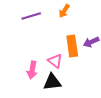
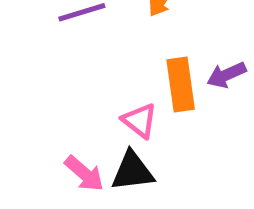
pink arrow: (32, 70) -> (84, 174), moved, turned -60

